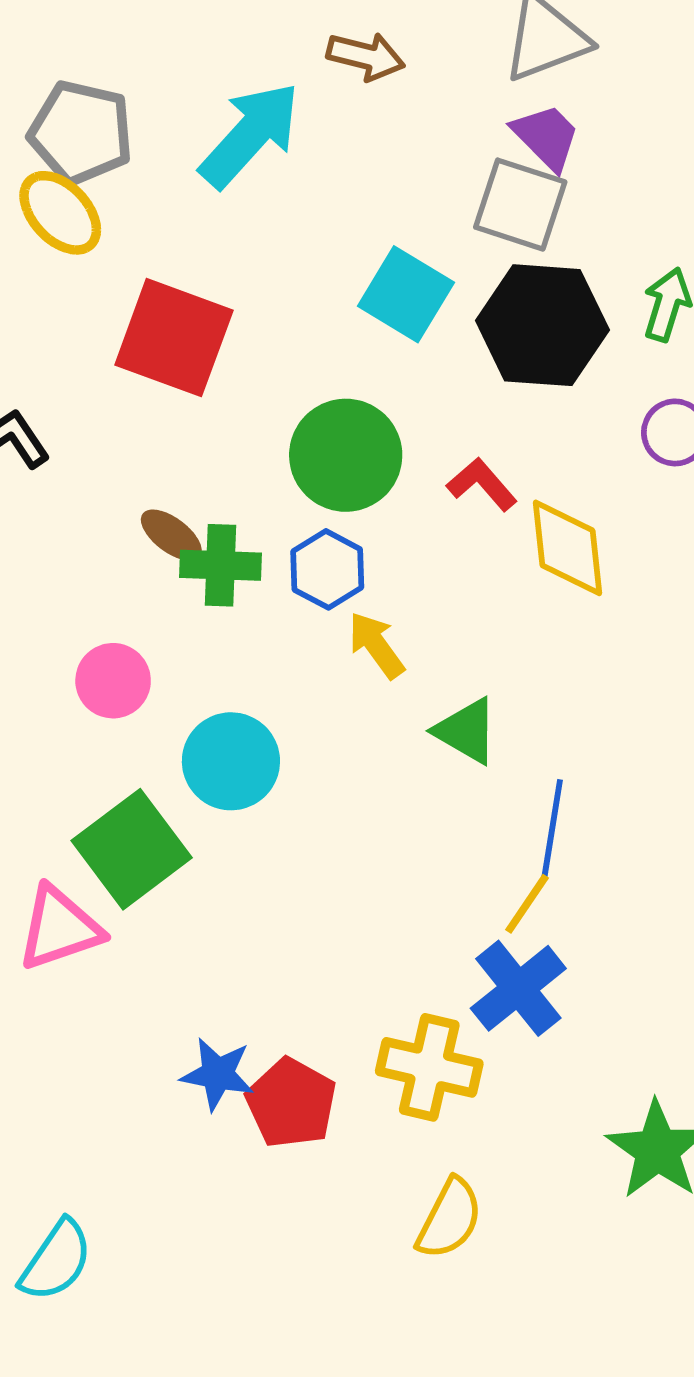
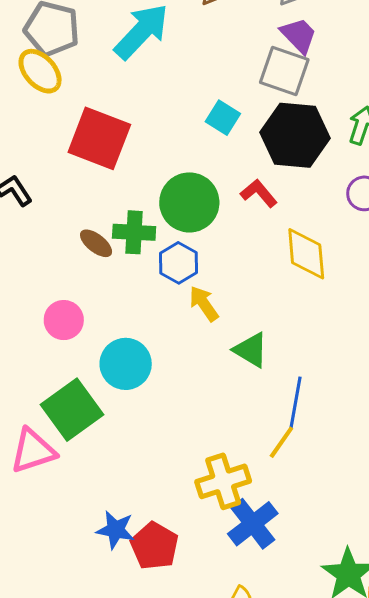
cyan square: (406, 294) -> (223, 118), size x0.7
red L-shape: (482, 484) -> (259, 193), moved
green cross: (221, 565) -> (134, 232), moved
blue cross: (518, 988) -> (253, 524), moved
yellow cross: (429, 1067) -> (223, 481), moved, turned -32

